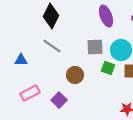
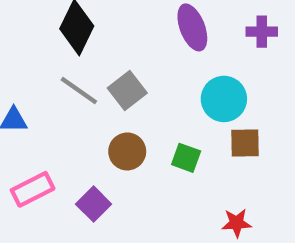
gray square: (95, 47) -> (127, 91), moved, turned -36
green square: (108, 68) -> (186, 158), moved

